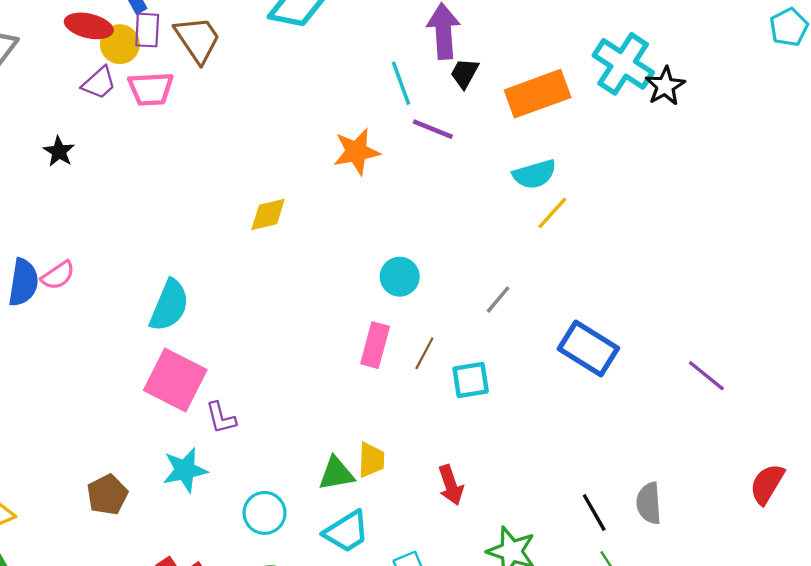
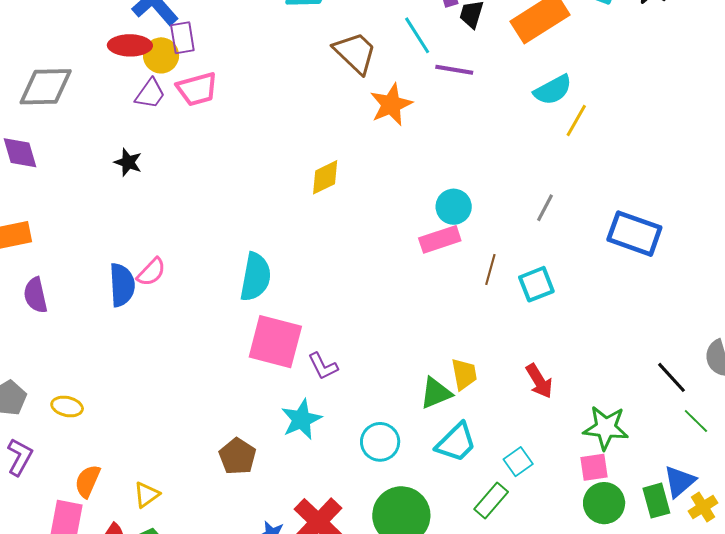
brown trapezoid: (198, 39) -> (355, 53), moved
pink rectangle: (375, 345) -> (440, 239), moved, turned 69

